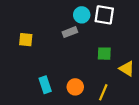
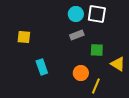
gray rectangle: (70, 32) -> (77, 35), moved
cyan rectangle: (45, 85) -> (42, 67), moved
orange circle: (75, 87) -> (81, 73), moved

